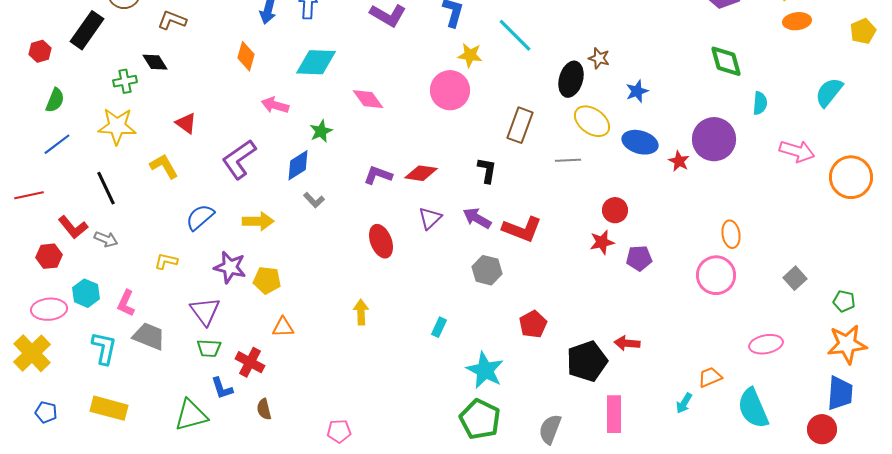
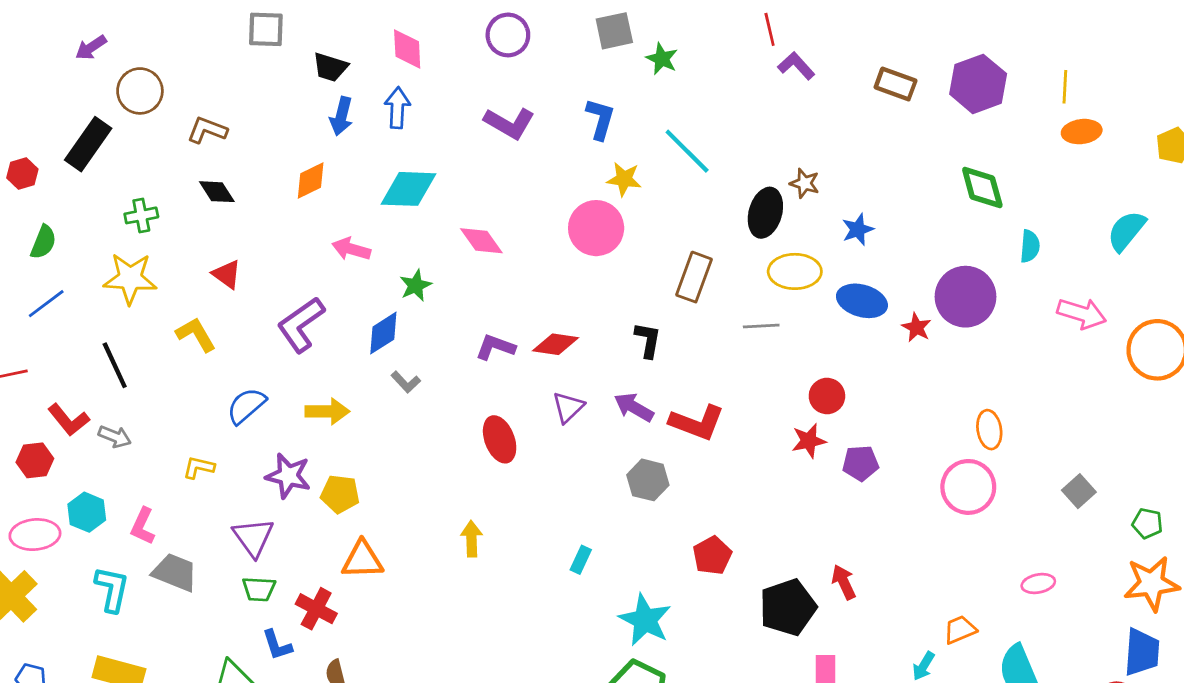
orange diamond: (246, 56) -> (311, 181), turned 48
black diamond: (155, 62) -> (217, 192), moved
yellow ellipse: (592, 121) -> (795, 271), turned -36
orange triangle: (283, 327) -> (362, 560), size x1.4
red arrow: (627, 343) -> (844, 582), turned 60
pink ellipse: (766, 344) -> (1038, 584), size x0.7

